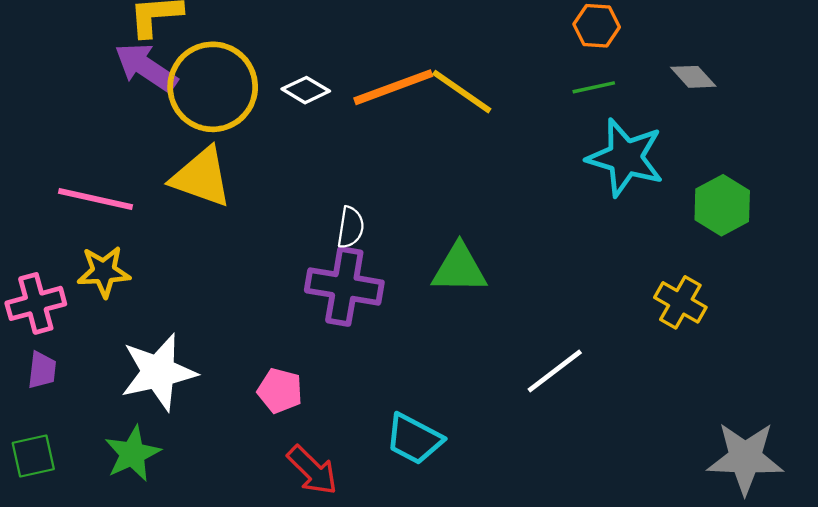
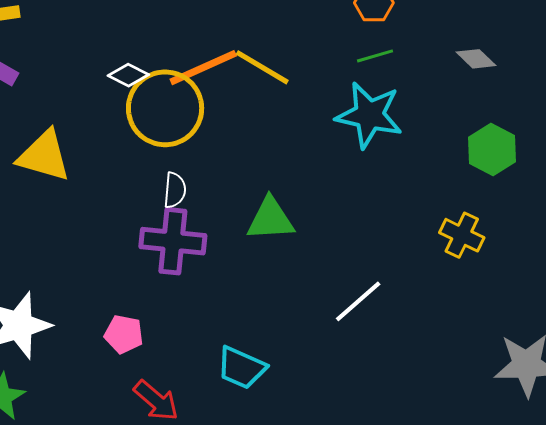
gray diamond: (693, 77) -> (476, 59), moved
yellow circle: (213, 87) -> (165, 108), moved
cyan star: (625, 158) -> (369, 115), moved

